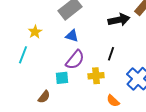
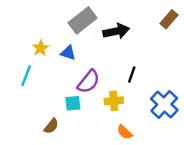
black arrow: (119, 20) -> (116, 31), moved
blue triangle: (72, 36) -> (68, 53), moved
orange semicircle: (113, 101) -> (125, 132), moved

